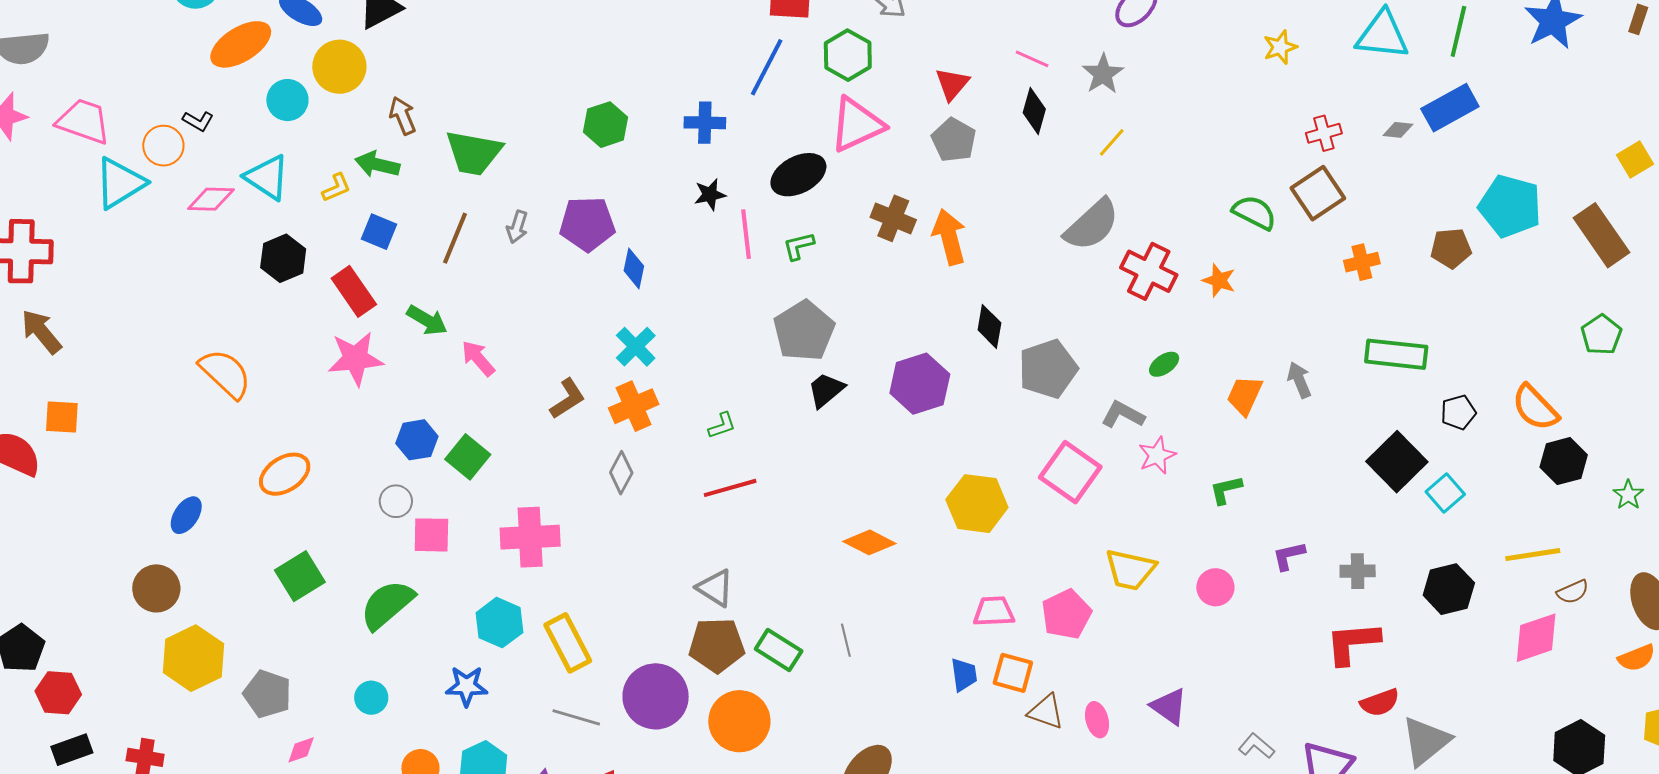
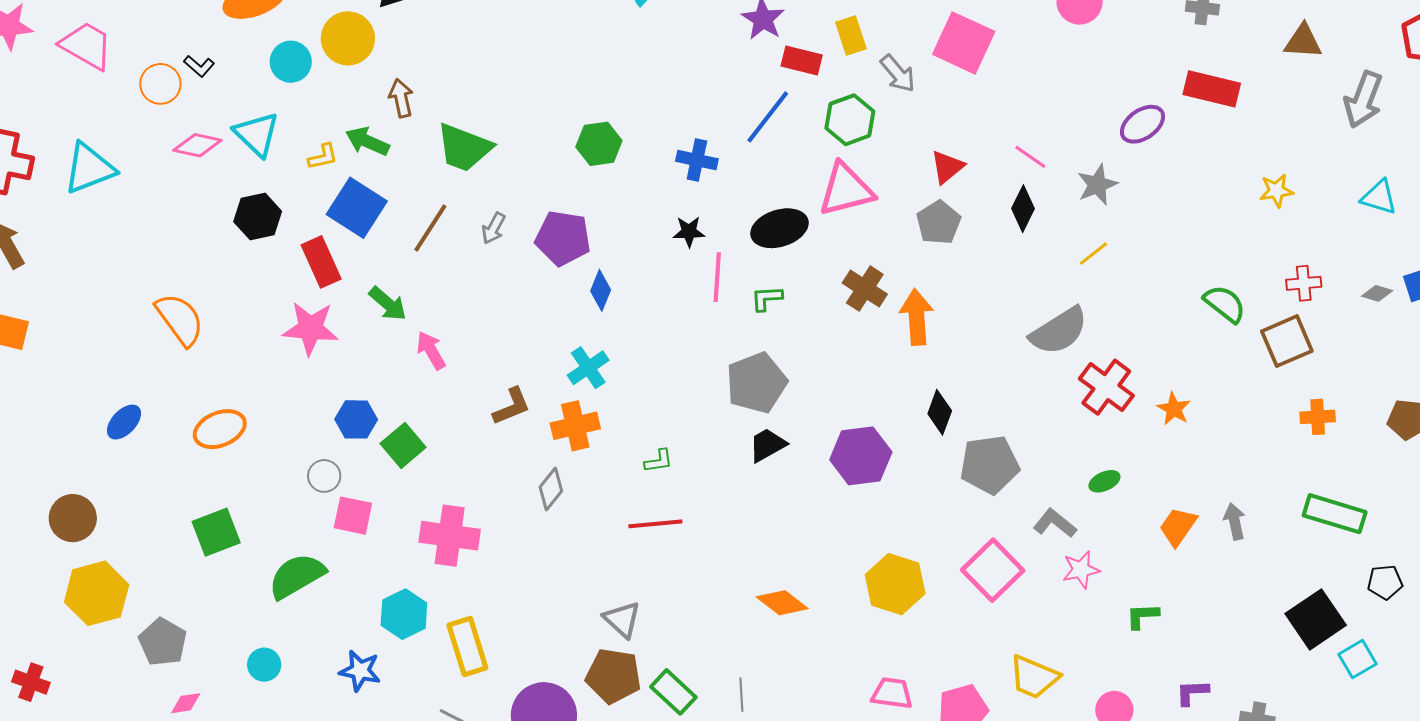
cyan triangle: (1382, 35) -> (1379, 197), size x0.7
cyan triangle: (120, 183) -> (89, 168), moved
green semicircle: (1254, 213) -> (1225, 304), moved
blue square: (379, 232) -> (357, 208), size x1.6
blue ellipse: (186, 515) -> (124, 422), moved

